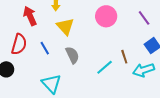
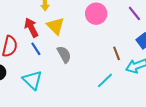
red arrow: (30, 16) -> (31, 28), moved
cyan line: (105, 67) -> (105, 80), moved
cyan triangle: (51, 84) -> (32, 80), moved

